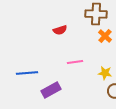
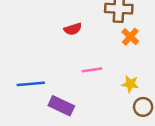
purple rectangle: (51, 90) -> (61, 106), turned 54

